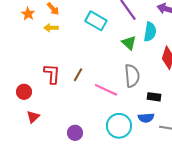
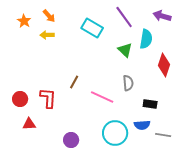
red L-shape: (52, 74) -> (48, 98), moved
gray semicircle: (132, 76) -> (128, 83), size x0.7
red triangle: (33, 117) -> (29, 124), turned 40

